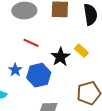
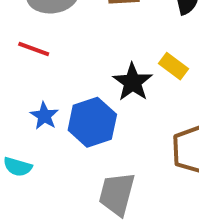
red line: (31, 43) -> (34, 49), moved

